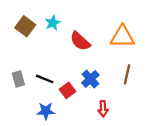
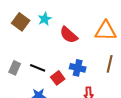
gray rectangle: (18, 79) -> (15, 68), turned 40
blue cross: (90, 79) -> (78, 68), turned -35

